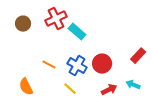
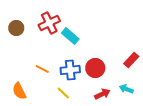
blue cross: (77, 66) -> (70, 70), turned -36

